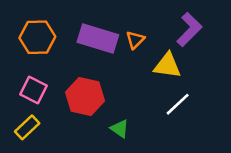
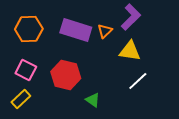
purple L-shape: (189, 29) -> (131, 17), moved

